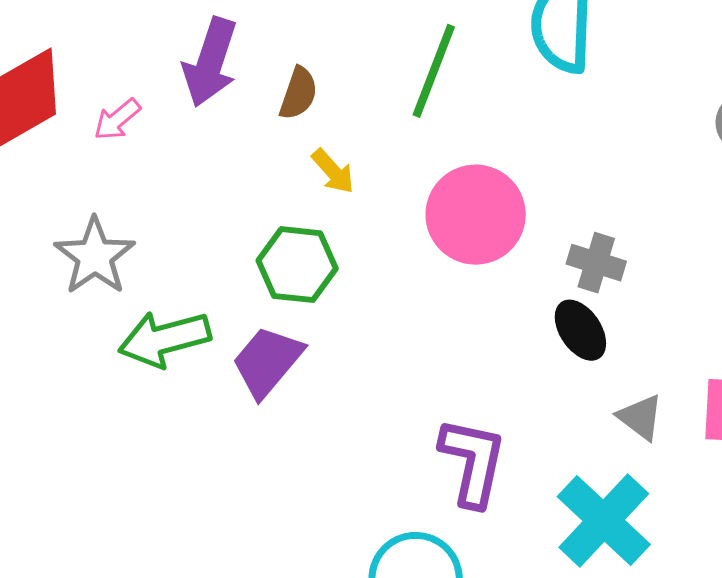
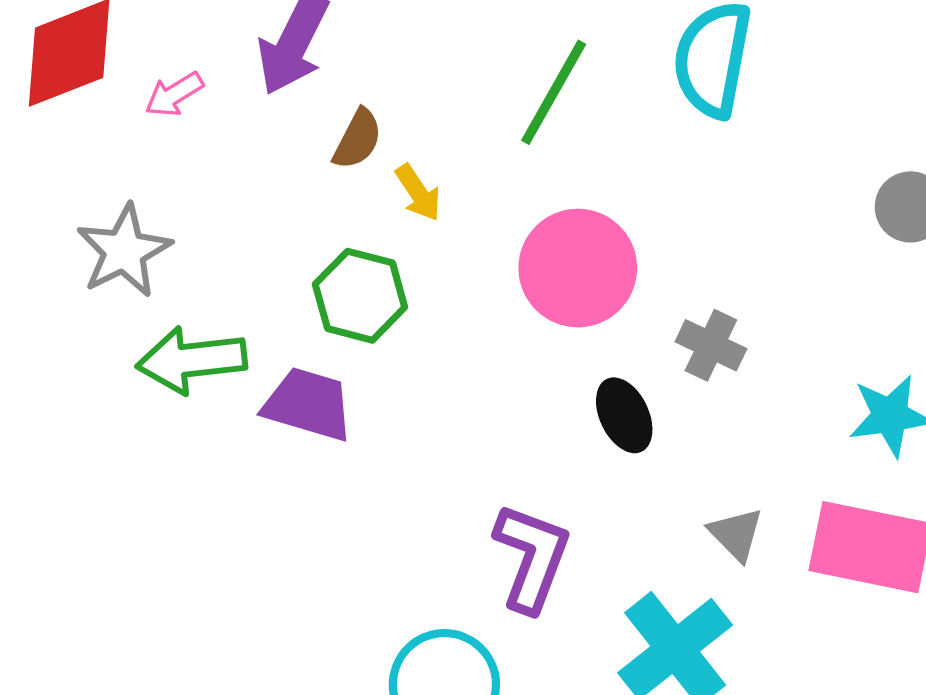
brown semicircle: (298, 93) -> (357, 139), moved
black ellipse: (580, 330) -> (624, 415), moved
purple trapezoid: (267, 362) -> (308, 404), turned 58

